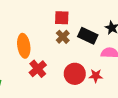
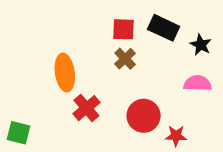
black rectangle: (88, 36) -> (164, 28), moved
red star: (96, 76) -> (176, 136), moved

